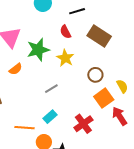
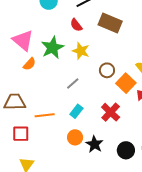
orange semicircle: (16, 69) -> (29, 64), moved
brown circle: (95, 75) -> (107, 70), moved
orange line: (24, 128) -> (45, 115), moved

